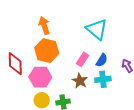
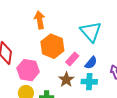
orange hexagon: (47, 51) -> (52, 46), moved

